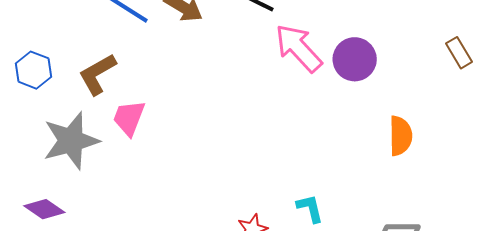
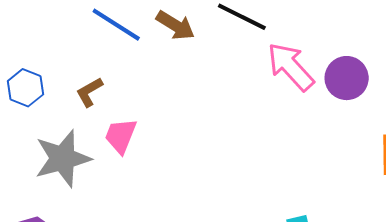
brown L-shape: (97, 74) -> (89, 92), size x0.7

